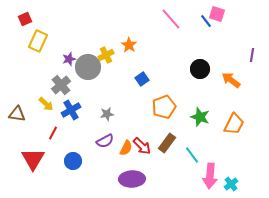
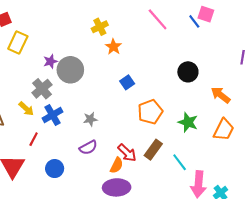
yellow cross: (106, 55) -> (100, 27), moved
orange arrow: (231, 80) -> (221, 95), moved
orange semicircle: (126, 148) -> (117, 165), moved

